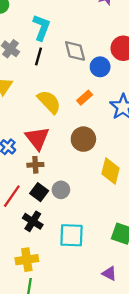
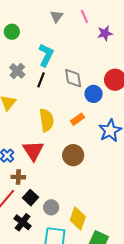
yellow semicircle: (49, 102) -> (46, 120), turned 30
brown cross: (35, 165) -> (18, 177), moved
yellow diamond: (111, 171) -> (78, 218), moved
gray circle: (61, 190) -> (51, 207), moved

